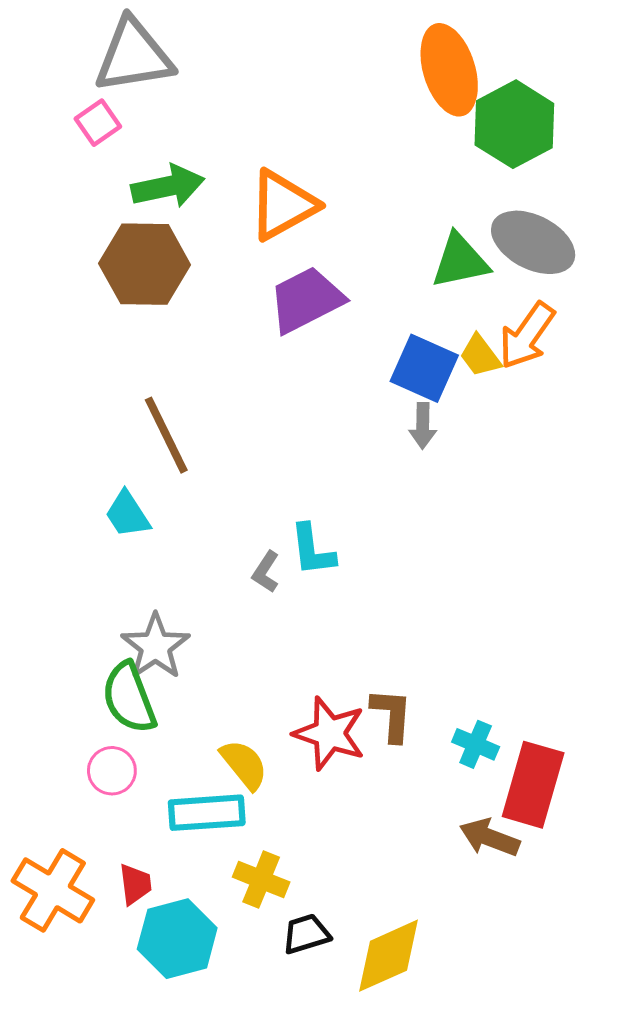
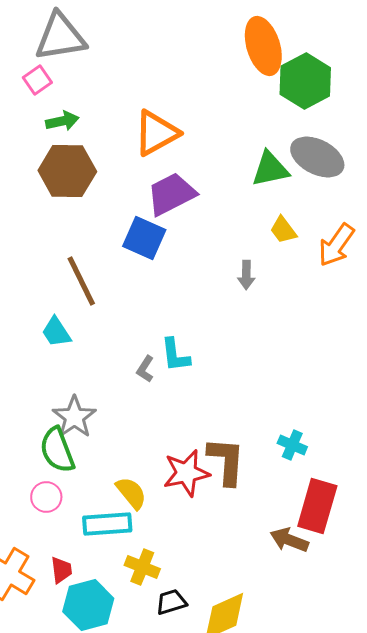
green arrow: (168, 186) -> (62, 121), moved, size x0.7
orange arrow: (527, 336) -> (336, 245), moved
blue square: (424, 368) -> (144, 238), moved
brown L-shape: (392, 715) -> (226, 461), size x1.4
red star: (329, 733) -> (186, 473), turned -30
cyan cross: (476, 744) -> (292, 445), moved

